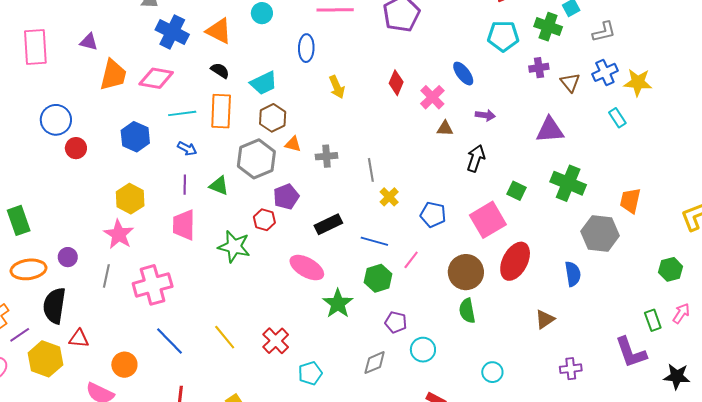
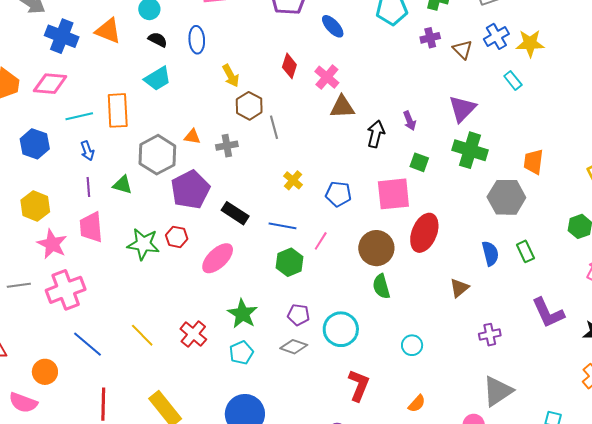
black semicircle: (220, 71) -> (158, 40), moved
blue ellipse: (463, 74) -> (333, 26), moved
purple arrow: (485, 115) -> (410, 121), moved, turned 66
brown hexagon: (273, 118) -> (249, 106), moved
brown triangle: (445, 128) -> (342, 107), size x1.5
purple triangle: (550, 130) -> (462, 109), moved, turned -36
blue arrow: (187, 149) -> (87, 151), turned 48
gray line: (371, 170) -> (274, 127), moved
purple pentagon: (286, 197) -> (190, 190), size x1.5
red hexagon: (264, 220) -> (177, 237), moved
pink square: (488, 220) -> (393, 194), turned 30
black rectangle: (328, 224) -> (235, 213), turned 64
pink star: (119, 234) -> (52, 244), moved
pink ellipse: (307, 268) -> (218, 258), turned -68
blue semicircle: (573, 274) -> (490, 253), moved
gray line: (106, 276) -> (19, 285), turned 75
green star: (338, 304) -> (243, 314), moved
green rectangle: (653, 320) -> (525, 251), moved
purple pentagon: (396, 322) -> (299, 315), moved
cyan circle: (423, 350) -> (341, 329), size x1.4
gray diamond: (375, 363) -> (294, 347), turned 48
cyan pentagon: (310, 373) -> (241, 353), moved

